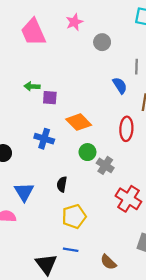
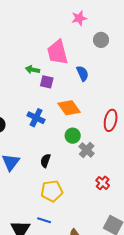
pink trapezoid: (33, 32) -> (58, 52), moved
blue semicircle: (120, 85) -> (83, 73), moved
red cross: (128, 199) -> (103, 183), size x0.6

